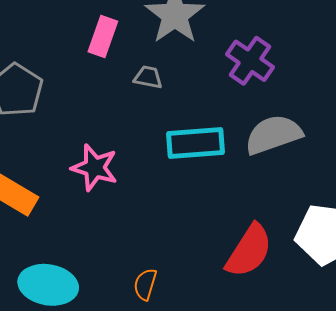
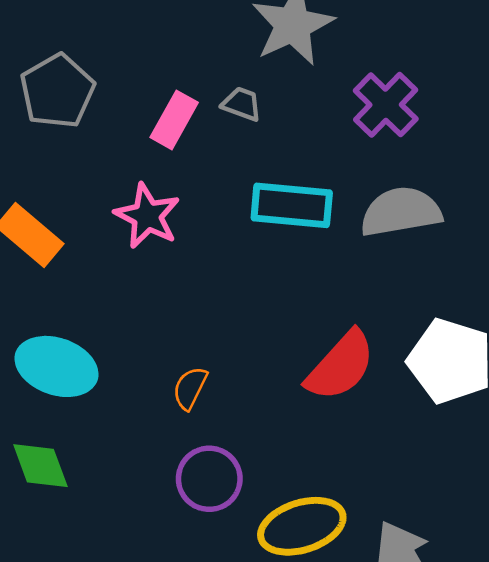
pink rectangle: (103, 37) -> (174, 120), moved

